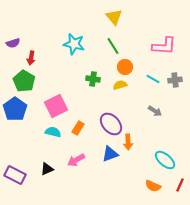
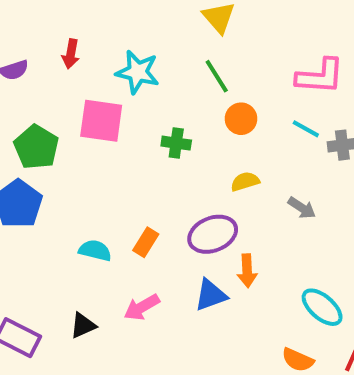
red arrow: (31, 58) -> (71, 54), moved
cyan line: (153, 79) -> (306, 129), moved
yellow semicircle: (120, 85) -> (245, 182), moved
pink square: (56, 106) -> (101, 121), moved, turned 35
purple ellipse: (111, 124) -> (213, 234), turned -70

